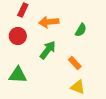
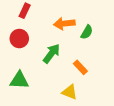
orange arrow: (49, 22) -> (64, 24), moved
yellow triangle: (78, 87) -> (70, 92), moved

